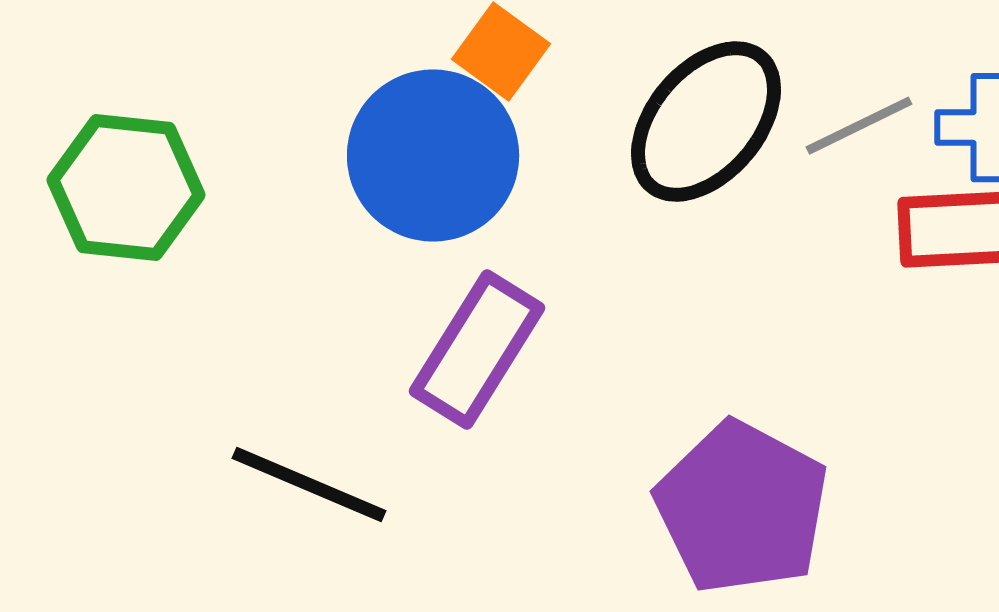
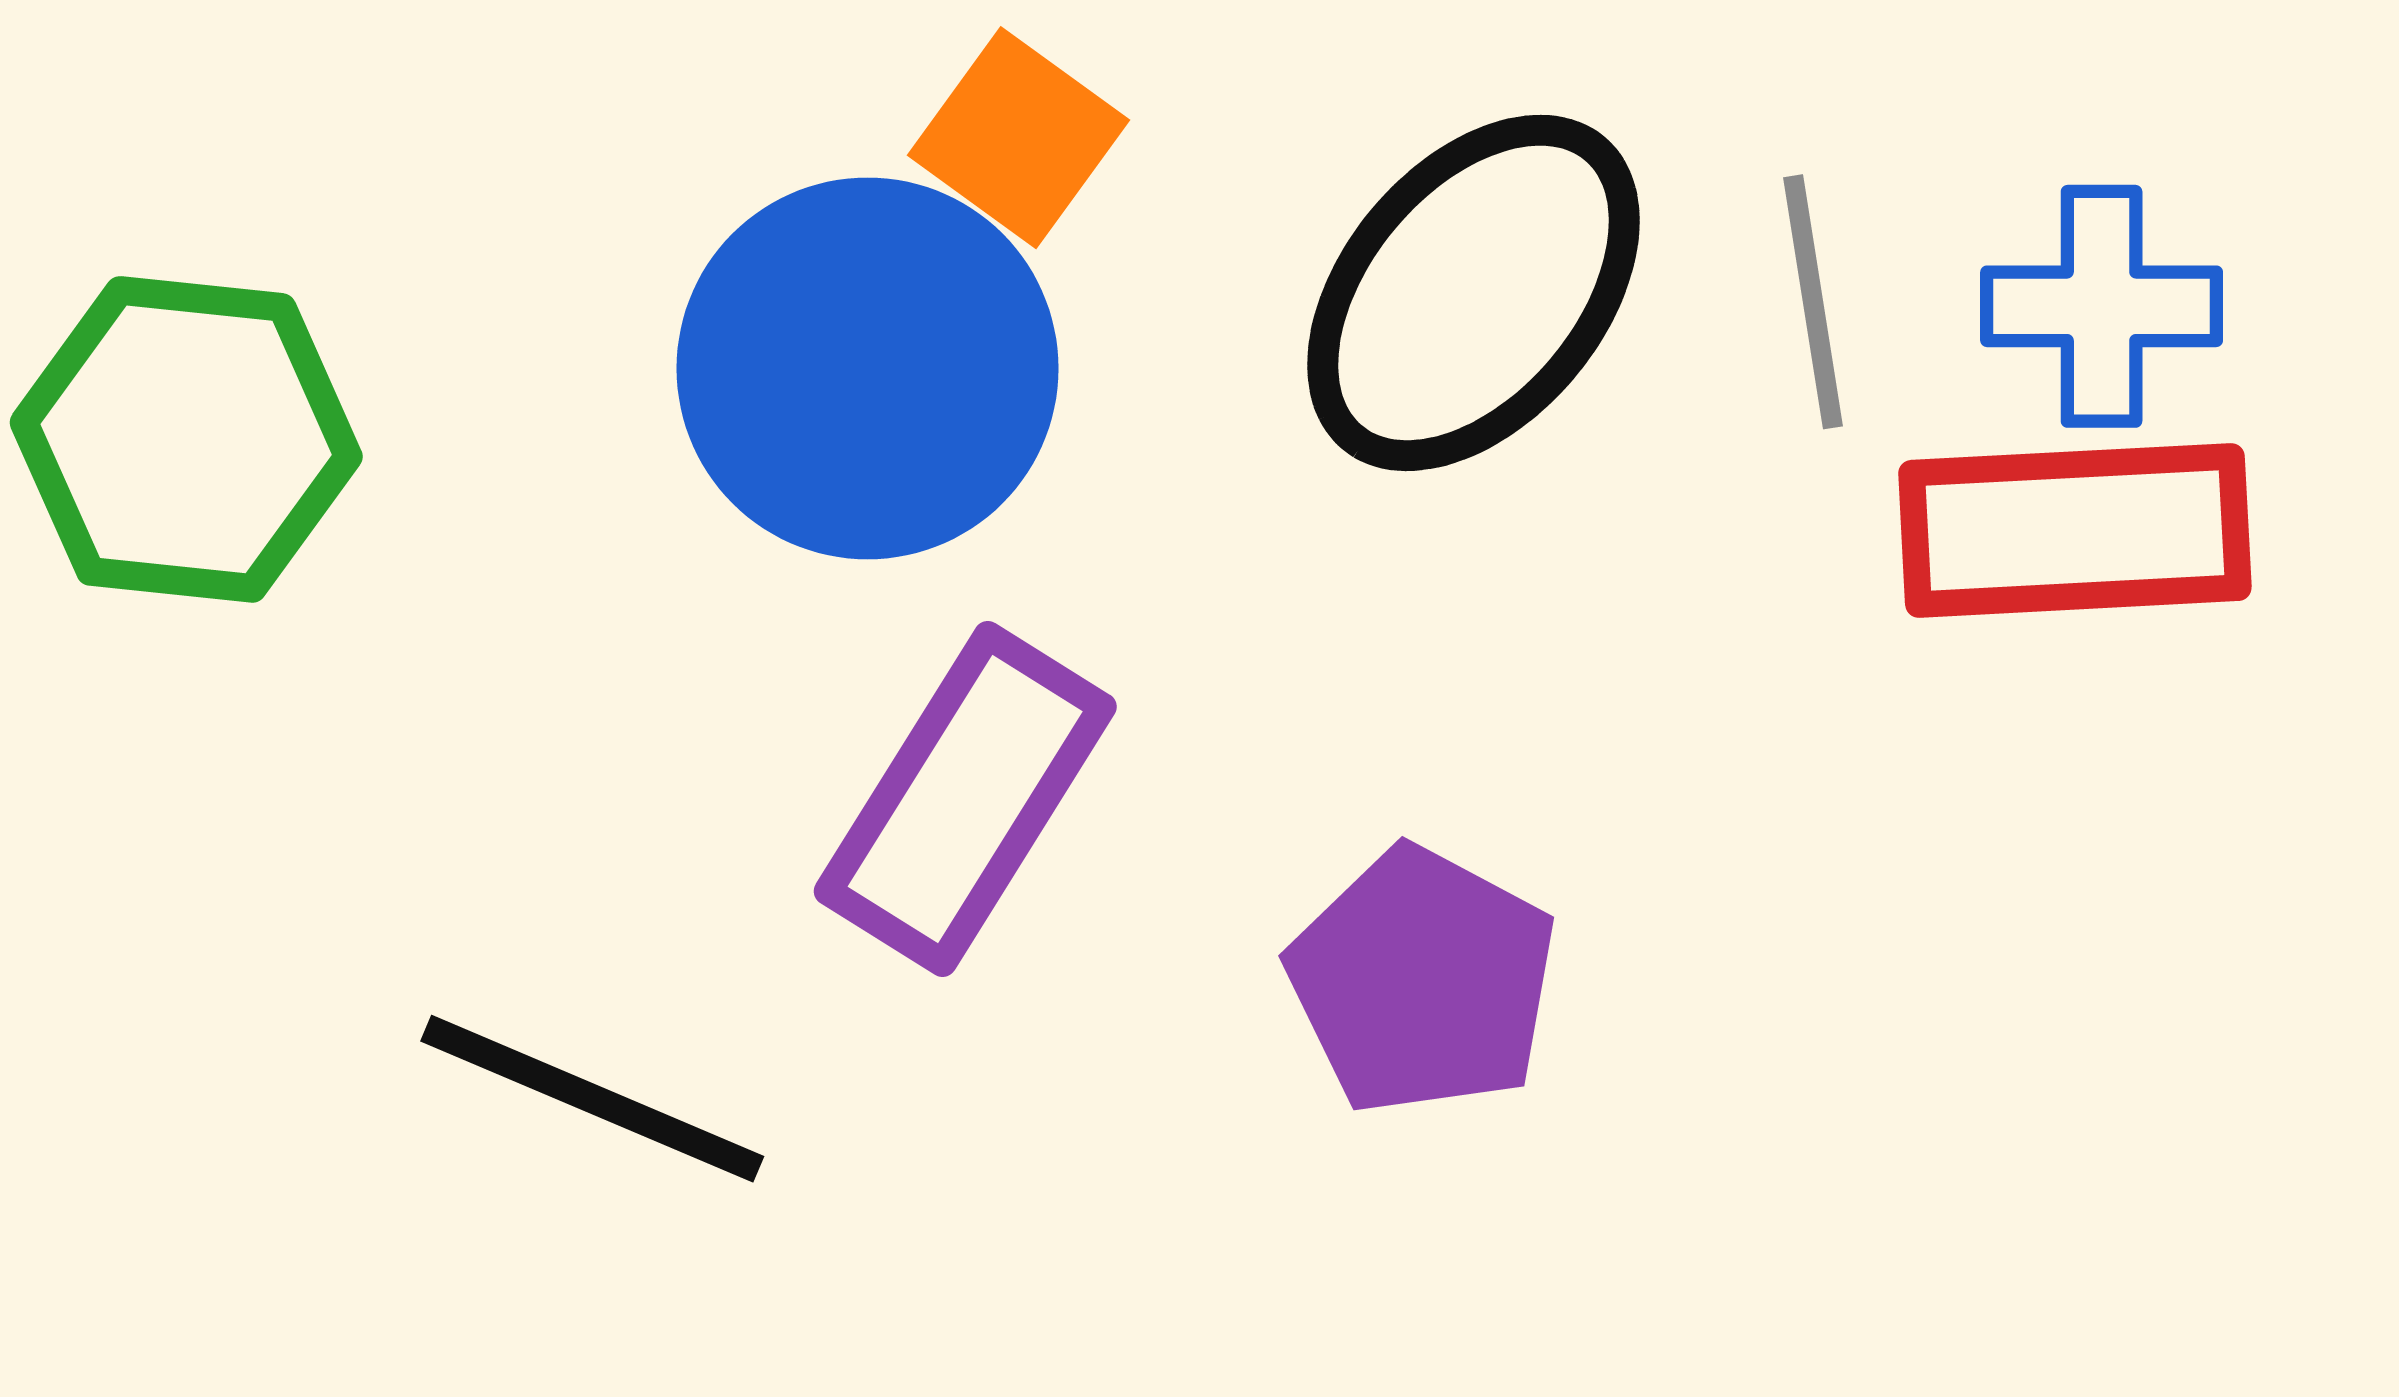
gray line: (859, 126) -> (1813, 302), turned -73
purple pentagon: (742, 508) -> (1422, 981), moved, size x0.7

